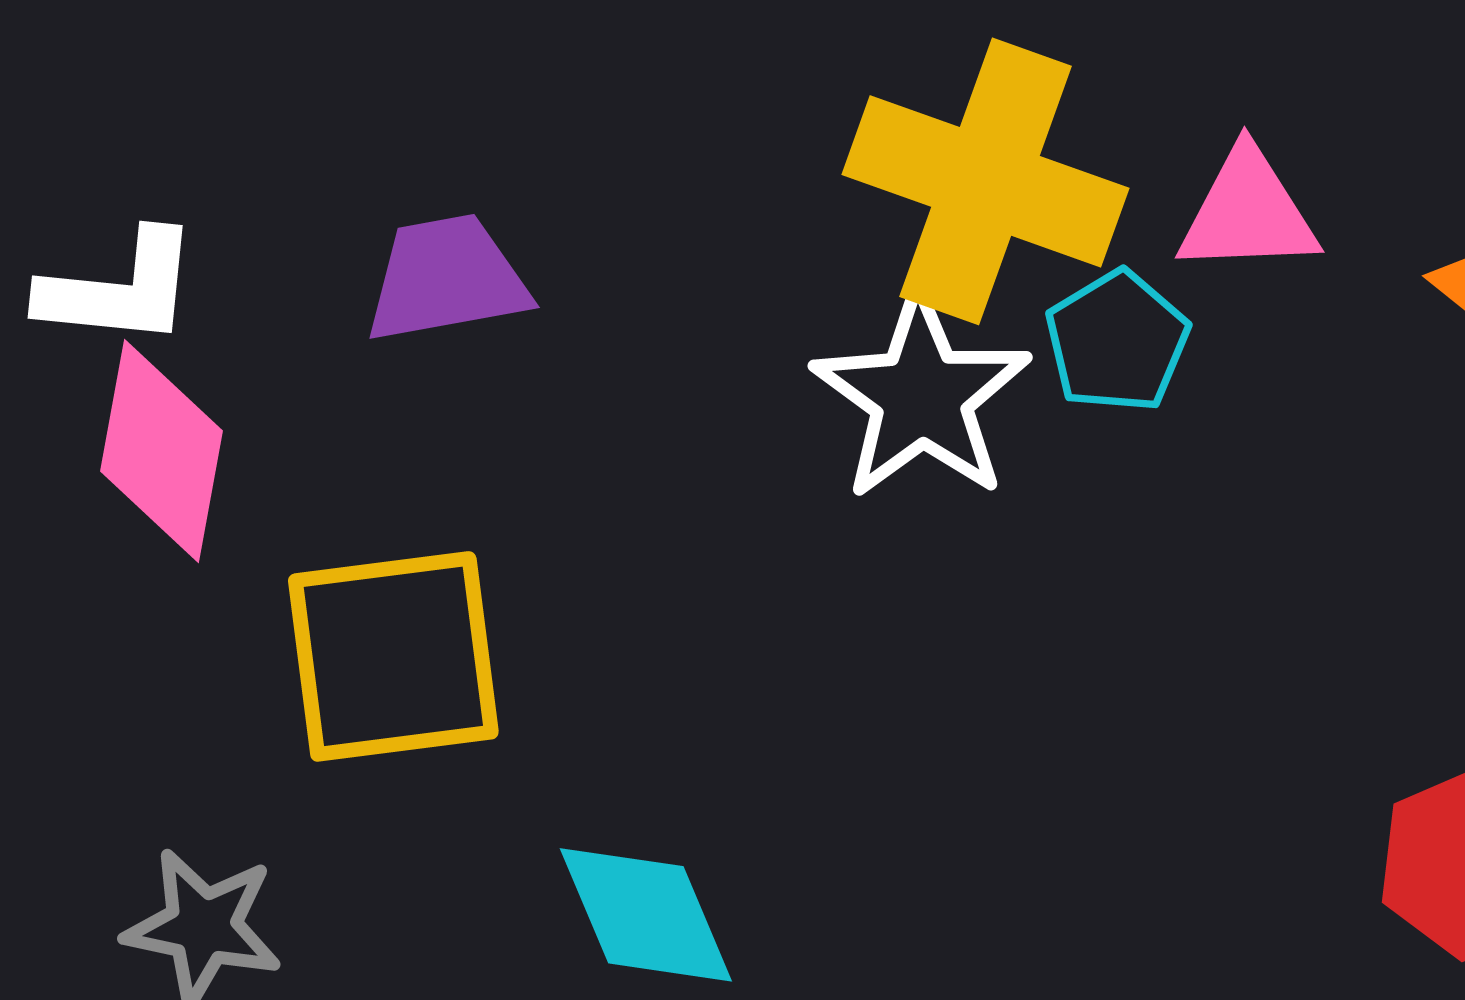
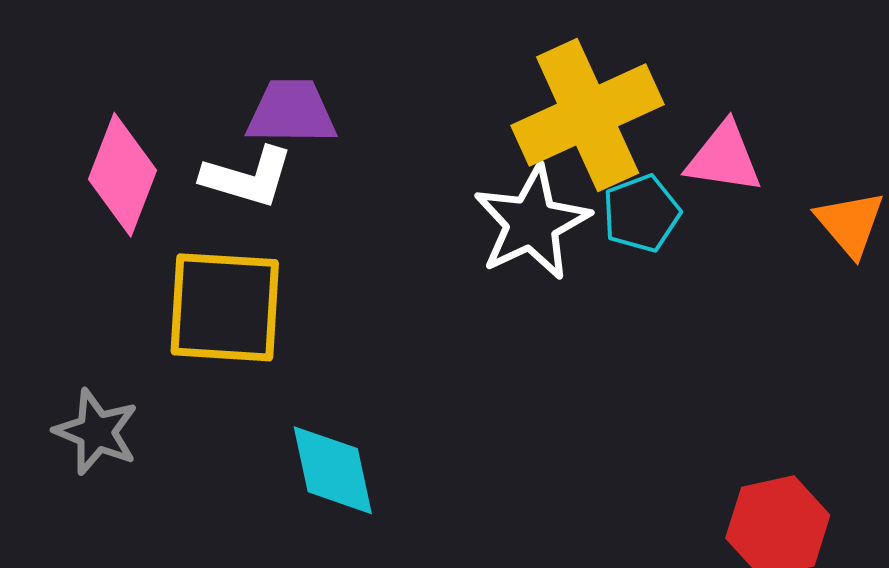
yellow cross: (985, 181) -> (588, 115), turned 35
white L-shape: (119, 289) -> (248, 177), moved

